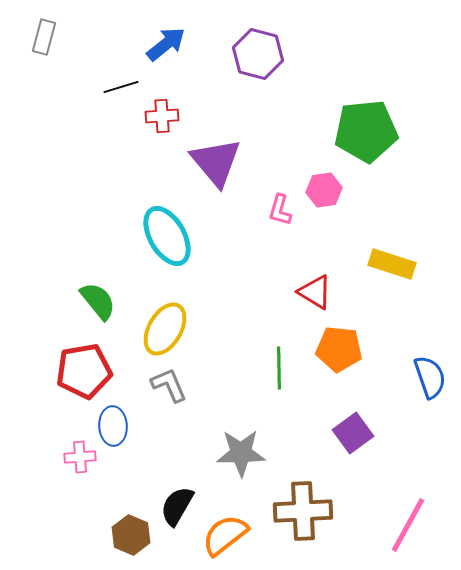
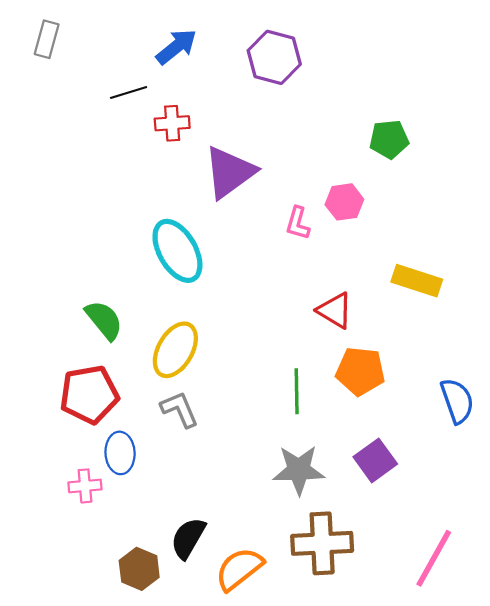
green pentagon: (366, 131) -> (389, 139), size x0.6
purple triangle: (216, 162) -> (230, 172), turned 34
gray star: (241, 453) -> (299, 470), moved

